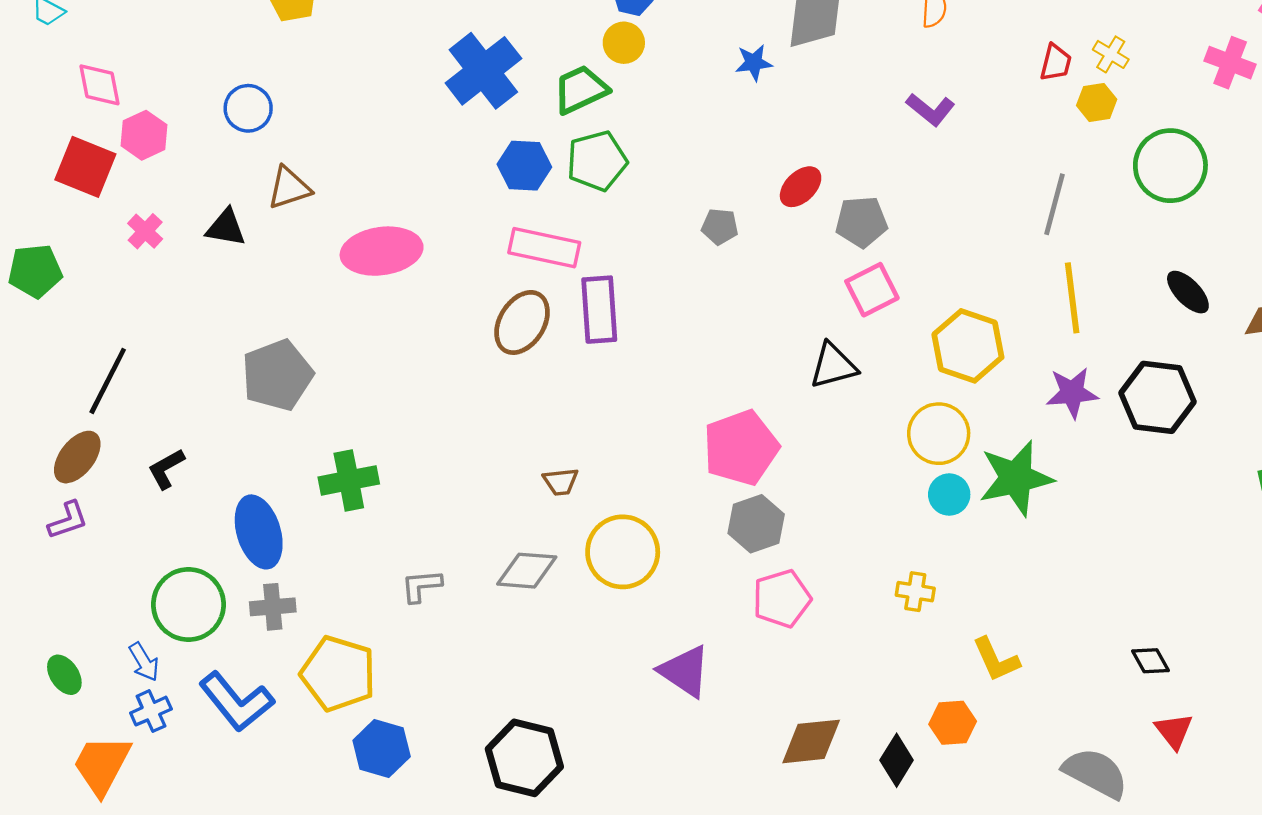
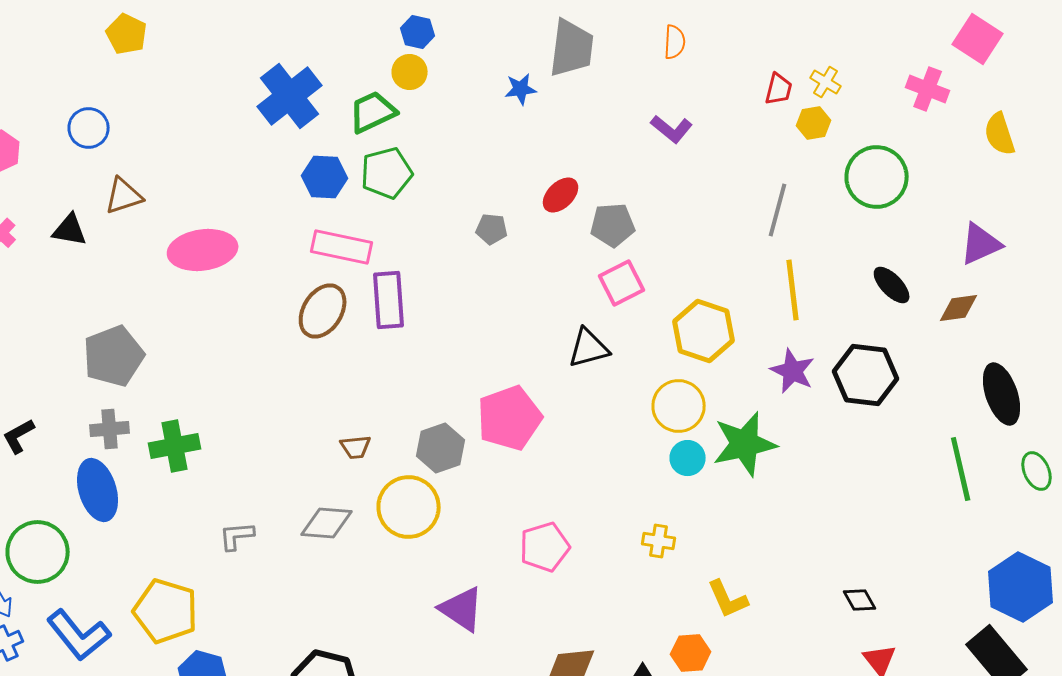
purple star: (1072, 393) -> (793, 371), turned 30
gray hexagon: (756, 524) -> (441, 448), moved
gray cross: (273, 607) -> (110, 429), moved

